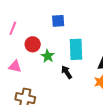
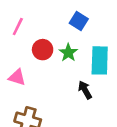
blue square: (58, 21) -> (79, 21), turned 32
green star: (48, 56) -> (68, 53), moved

